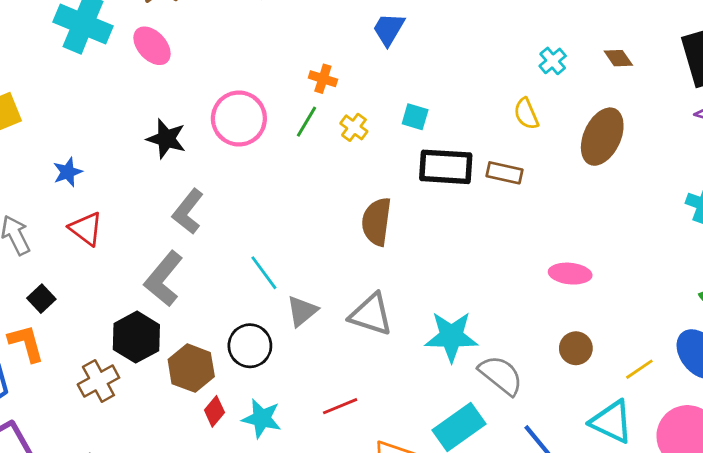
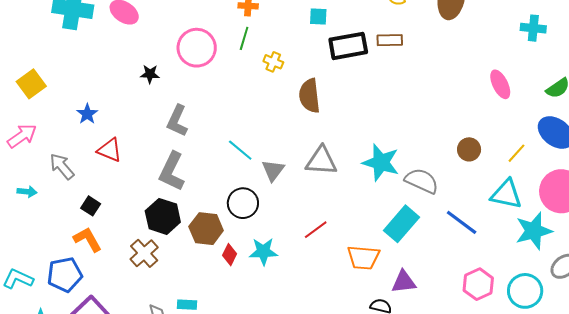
yellow cross: (354, 127) -> (273, 62), moved
black star: (166, 139) -> (150, 74), size x0.7
pink ellipse: (570, 274) -> (500, 84), moved, turned 72
cyan star: (451, 336) -> (381, 162), turned 30

